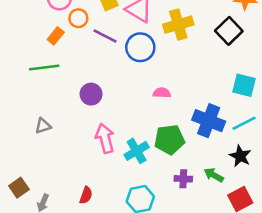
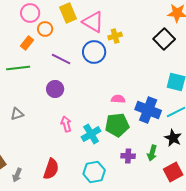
yellow cross: (178, 25) -> (115, 36), moved, size x0.6
purple line: (105, 36) -> (61, 59), moved
pink semicircle: (162, 93) -> (118, 99), moved
pink arrow: (105, 138) -> (66, 124), size x0.7
green arrow: (214, 175) -> (152, 153), turned -105
red semicircle: (86, 195) -> (51, 169), size x1.5

